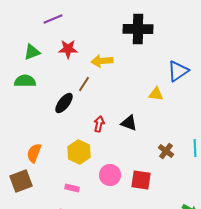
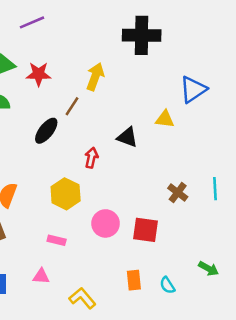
red star: (68, 49) -> (39, 74), moved
yellow arrow: (102, 61) -> (95, 77), turned 115
black triangle: (129, 123) -> (127, 137), moved

